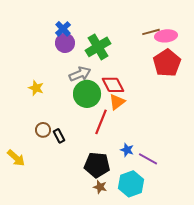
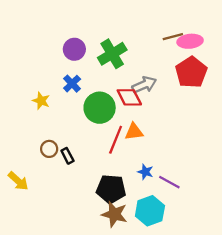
blue cross: (63, 29) -> (72, 84), moved
gray arrow: (80, 74) -> (144, 85), moved
orange triangle: (117, 102) -> (134, 132), moved, turned 30
brown star: (100, 187) -> (114, 214), size x1.6

